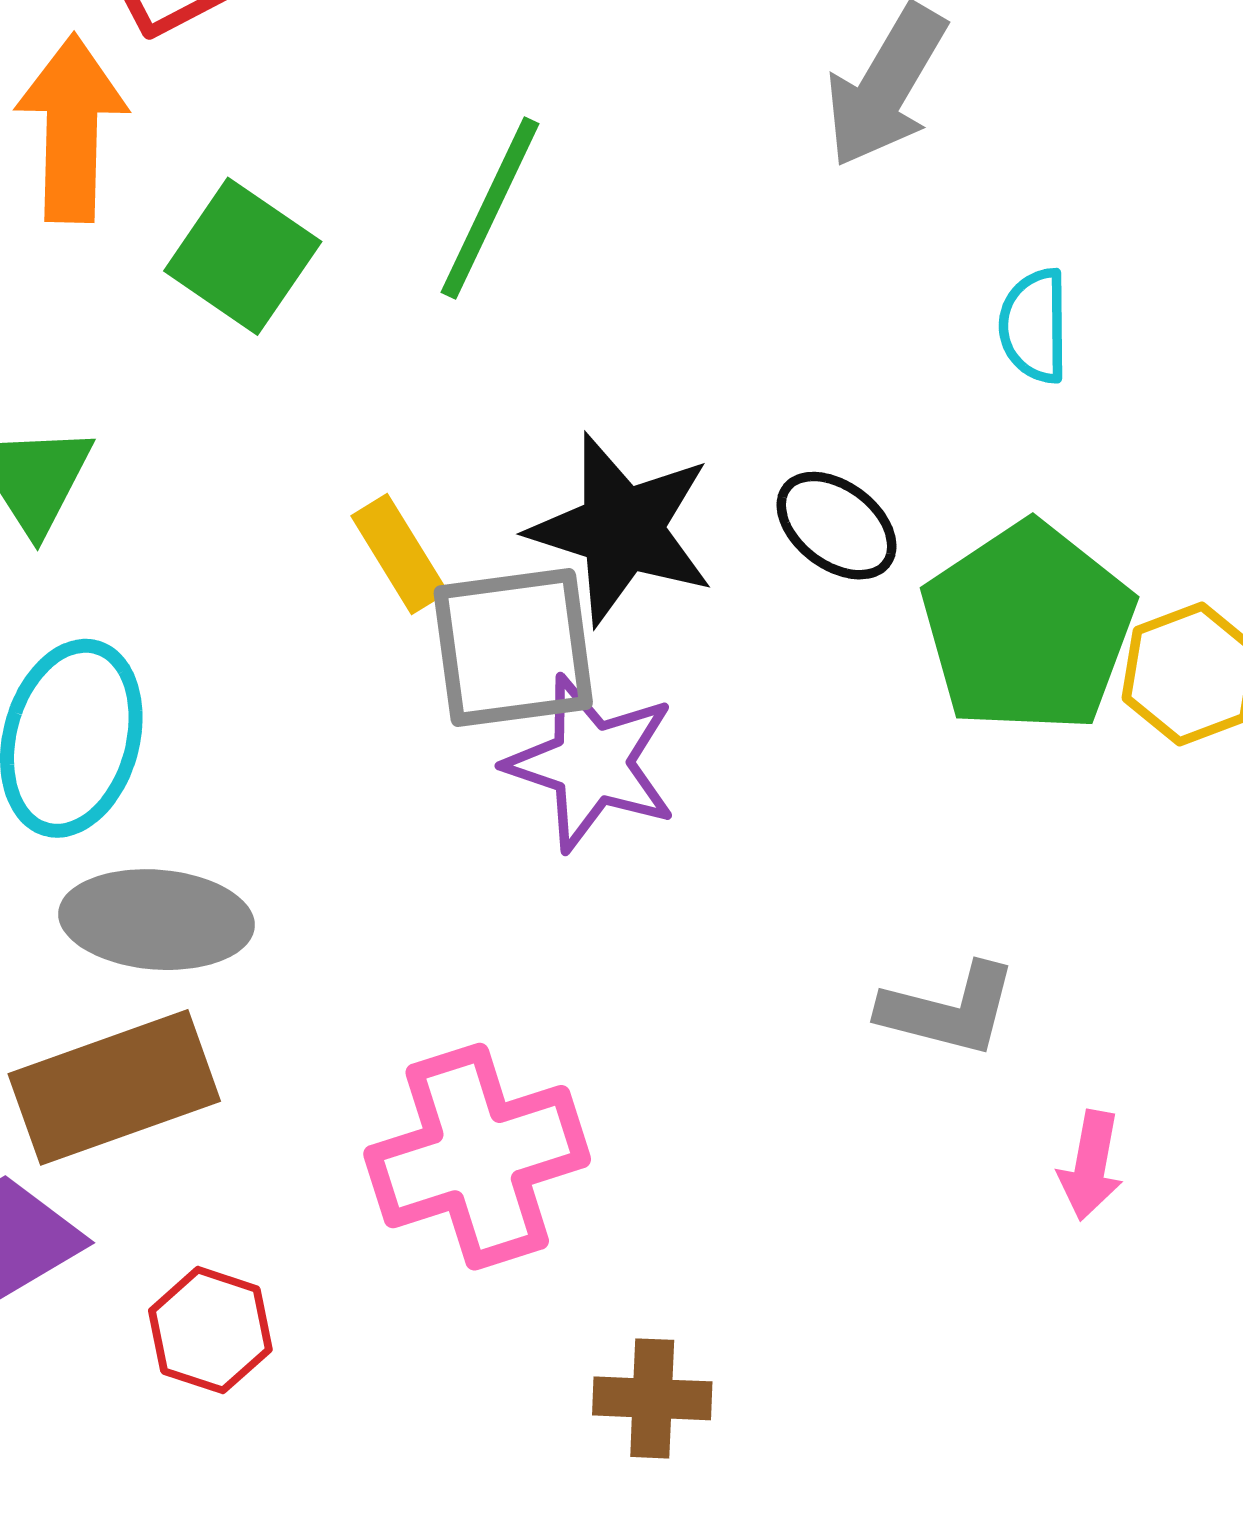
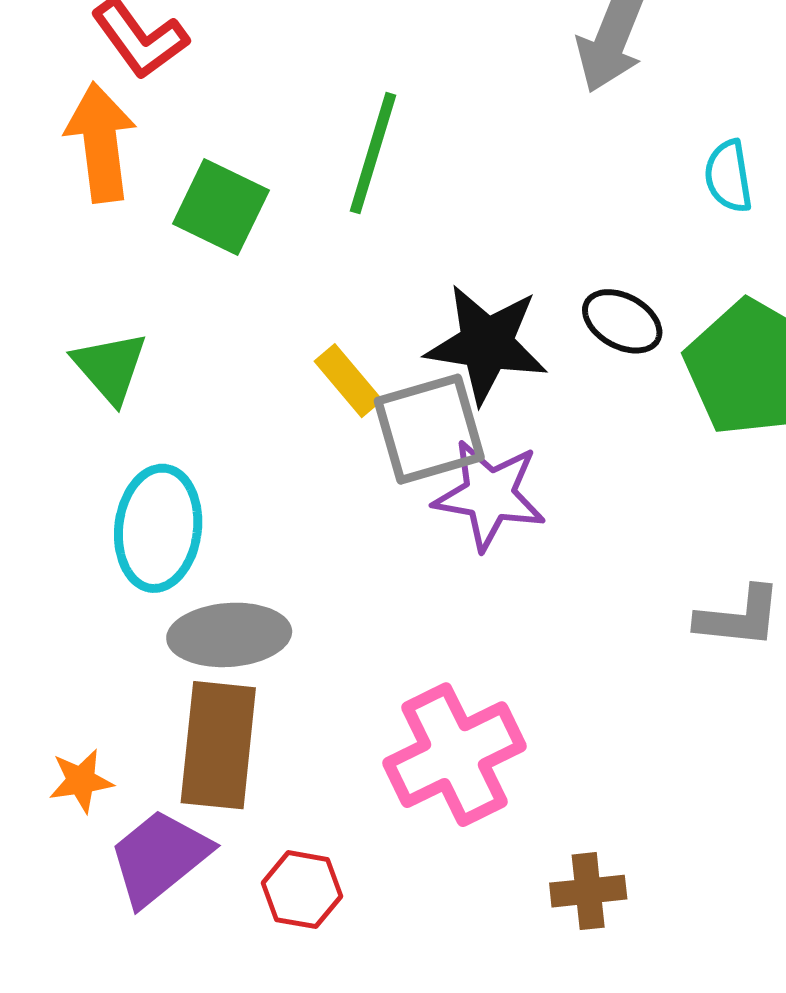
brown rectangle: (114, 1087) -> (218, 745), turned -56

